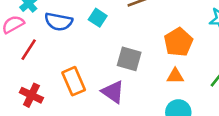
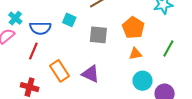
red line: (29, 50) -> (33, 51), moved
gray square: (129, 59) -> (98, 35), moved

